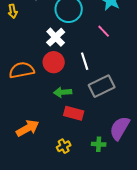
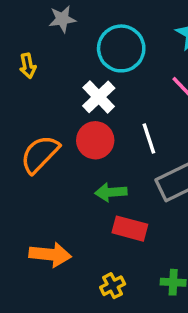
yellow arrow: (13, 11) -> (28, 66), moved
orange semicircle: (22, 70) -> (40, 154), turned -35
orange arrow: (28, 128) -> (50, 255), turned 35

